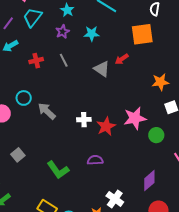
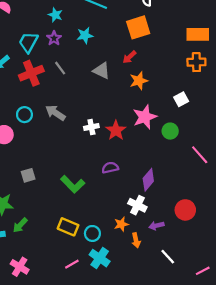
cyan trapezoid: (33, 17) -> (28, 42), moved
red arrow: (122, 59) -> (129, 57), moved
red cross: (36, 61) -> (31, 73), size x1.6
orange star: (160, 82) -> (139, 81), moved
gray arrow: (47, 111) -> (55, 113), moved
gray square: (18, 155) -> (28, 175), turned 32
purple diamond: (149, 181) -> (148, 180), moved

